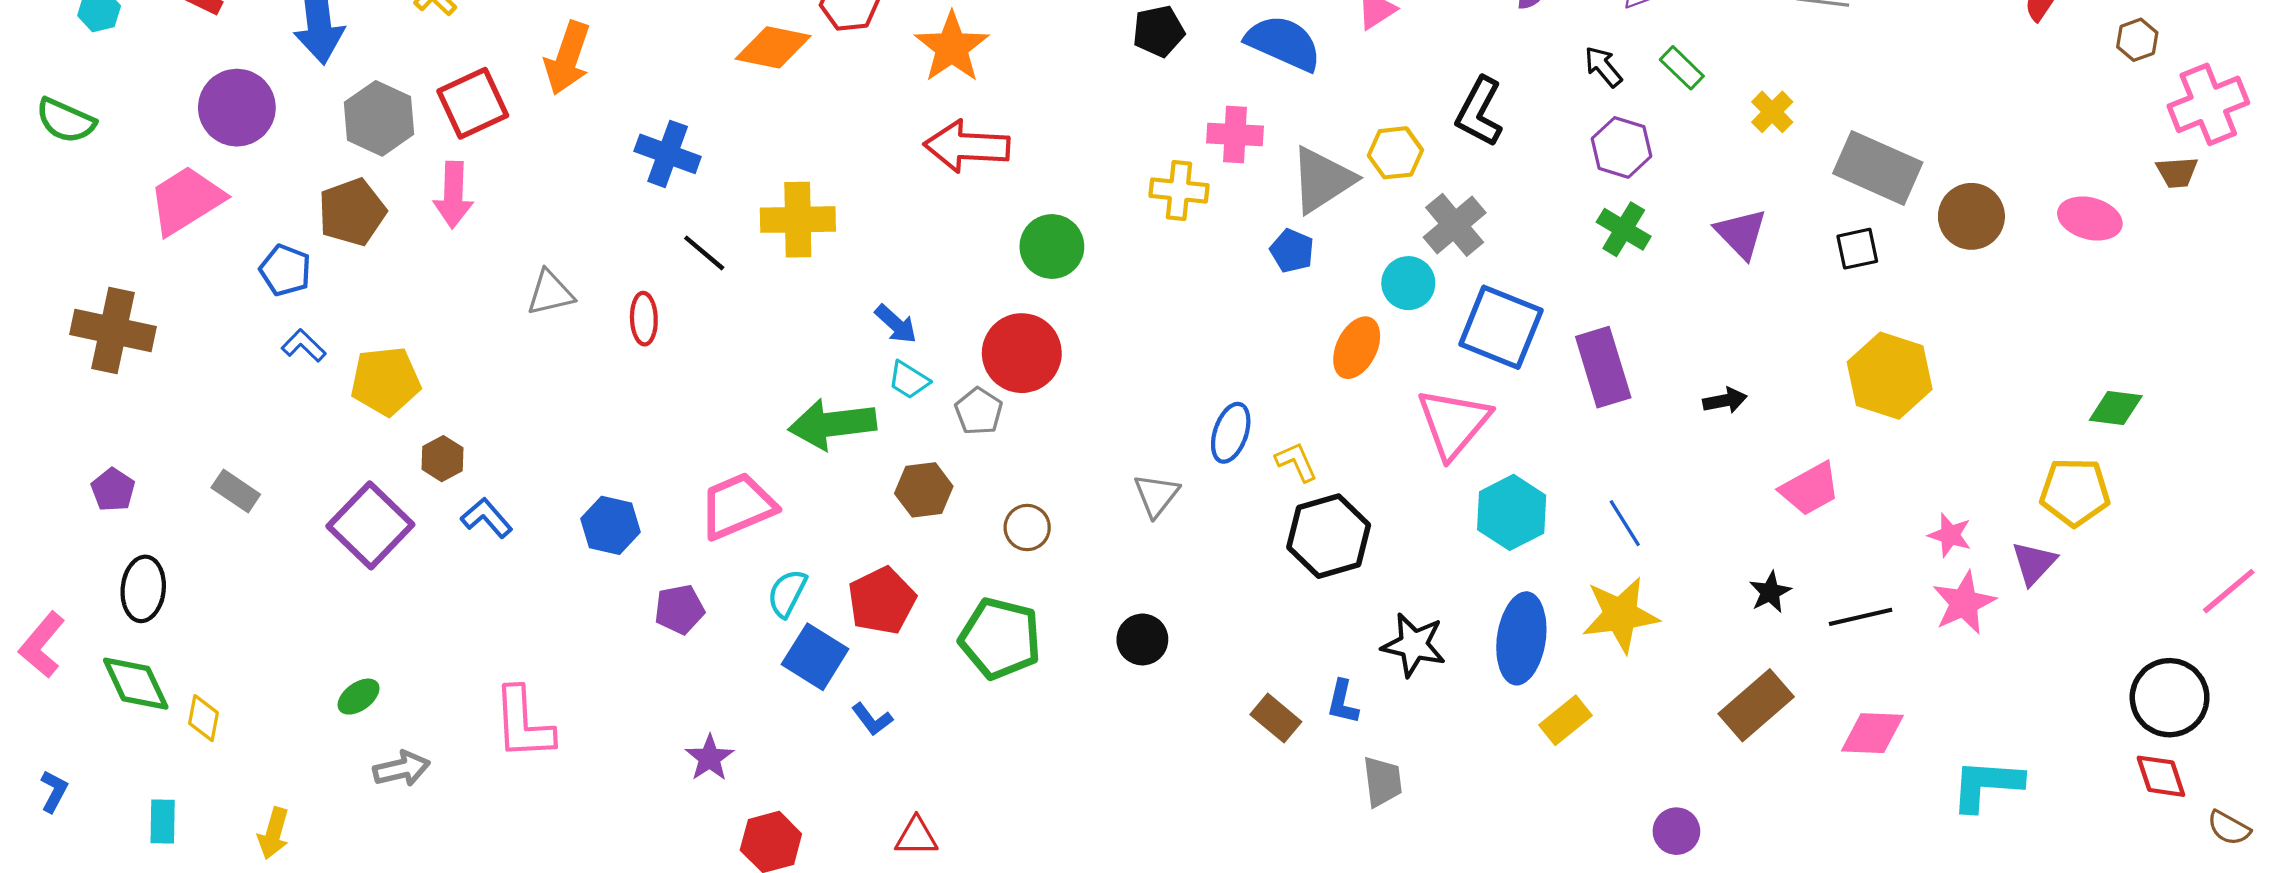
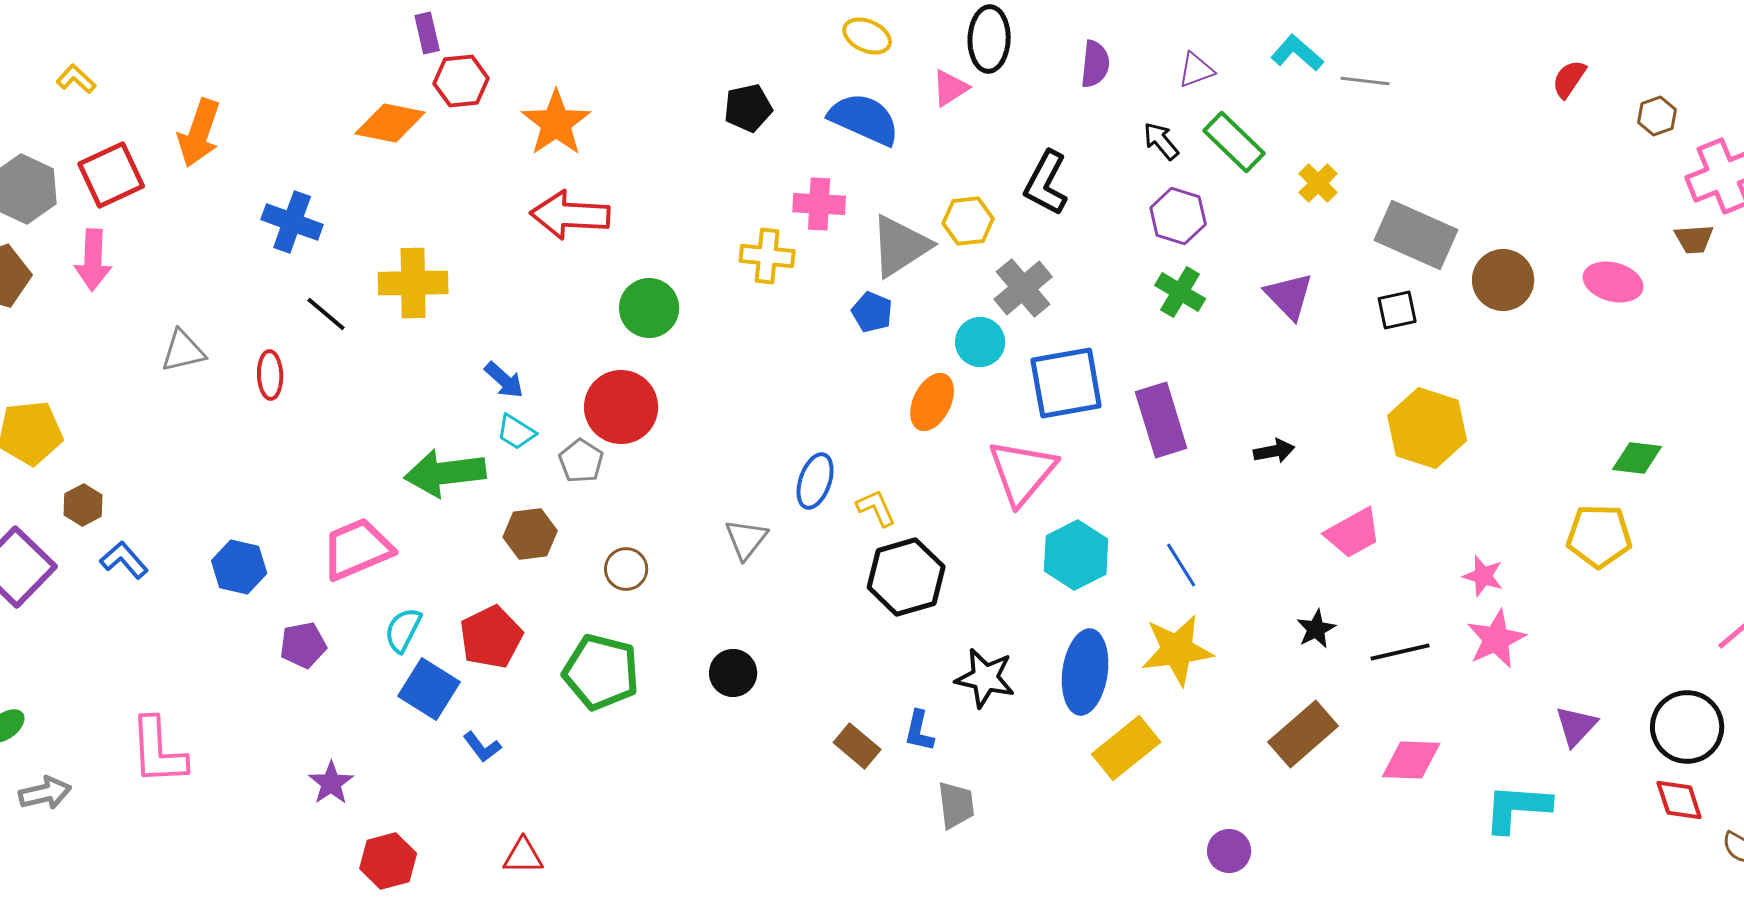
green rectangle: (1682, 68) -> (1234, 142), size x1.5
blue square: (1501, 327) -> (1066, 383), turned -32
purple triangle: (2034, 563) -> (1576, 726), moved
yellow rectangle: (1566, 720) -> (1126, 748), size x1.4

